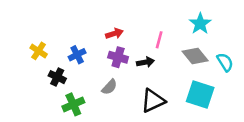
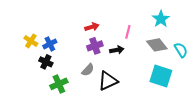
blue cross: (77, 55) -> (50, 44), moved
purple cross: (118, 57) -> (95, 46), turned -35
black triangle: (153, 101) -> (108, 81), moved

